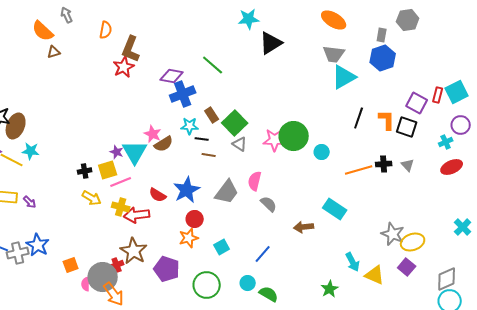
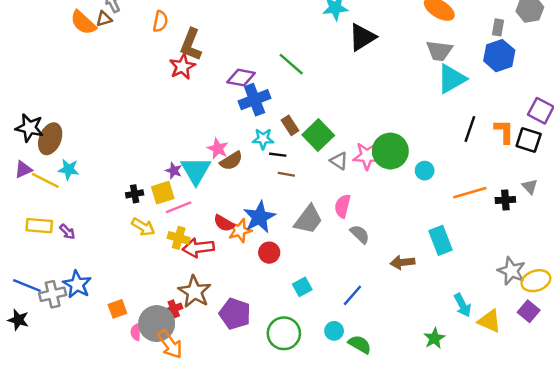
brown triangle: (54, 52) -> (104, 19), moved
gray triangle: (240, 144) -> (339, 161), moved
black cross: (384, 164) -> (505, 200), moved
cyan rectangle: (335, 209) -> (440, 240), turned 35
orange star: (189, 238) -> (240, 231), moved

